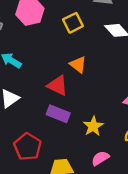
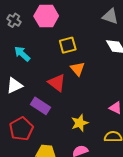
yellow square: (73, 23) -> (68, 45), moved
purple rectangle: (58, 114) -> (41, 106), moved

